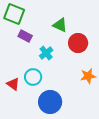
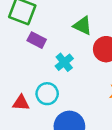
red triangle: (13, 84) -> (21, 103), turned -32

